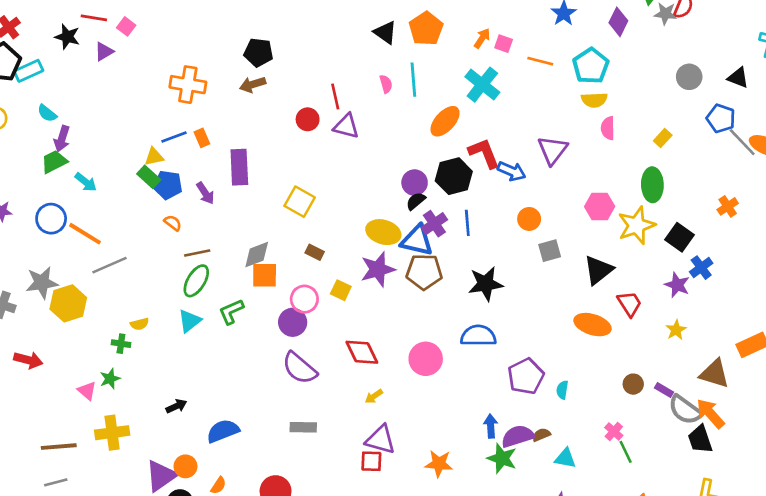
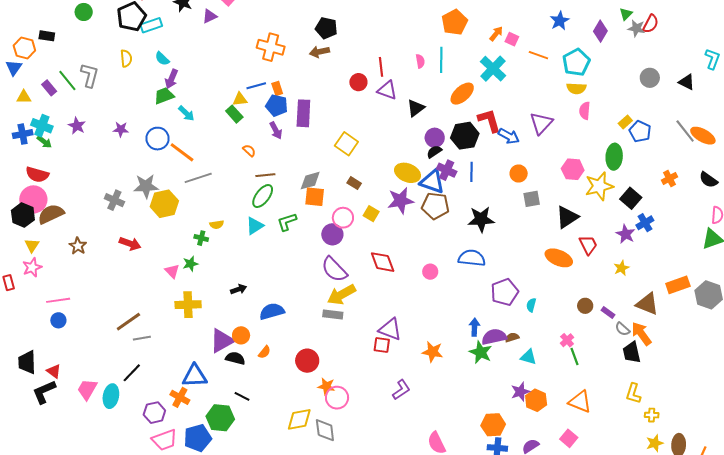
black triangle: (385, 33) -> (416, 108), moved, turned 42
blue pentagon: (721, 118) -> (640, 132), moved
blue pentagon: (168, 185) -> (277, 105), moved
purple cross: (434, 224) -> (447, 170), turned -36
pink circle: (426, 359) -> (430, 272), size x0.6
yellow arrow: (374, 396) -> (341, 295), moved, size x2.0
gray semicircle: (685, 410) -> (622, 329), size x0.6
brown line: (59, 447) -> (128, 322), moved, turned -36

